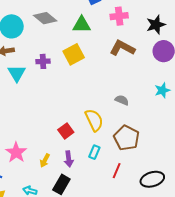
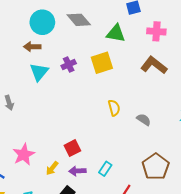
purple cross: (43, 61) -> (69, 65), turned -32
yellow semicircle: (94, 120) -> (114, 108), moved, size x0.7
red square: (66, 131) -> (72, 148), moved
brown pentagon: (126, 138) -> (156, 167), moved
purple arrow: (69, 159) -> (77, 171), turned 84

